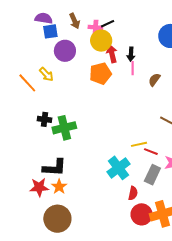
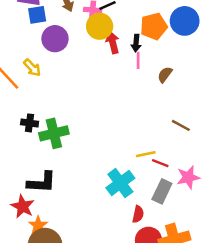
orange pentagon: (100, 74) -> (154, 26), moved
red star: (39, 187) -> (23, 206), turned 30
orange star: (59, 187) -> (38, 225), moved

